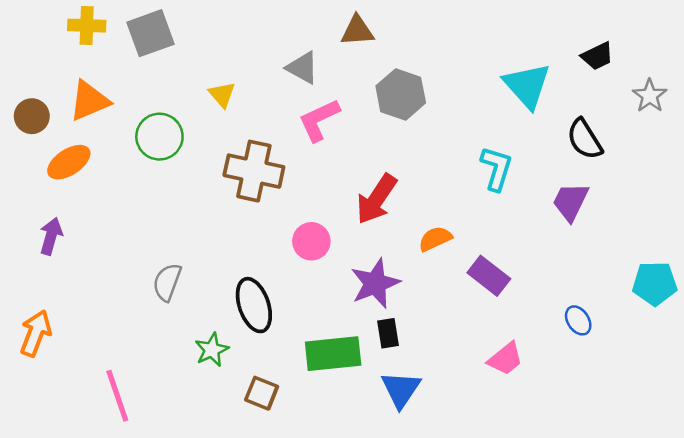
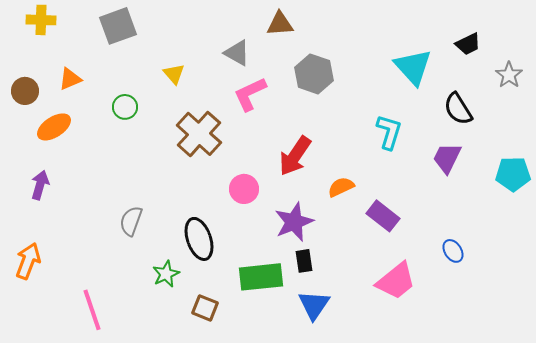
yellow cross: (87, 26) -> (41, 20), moved
orange triangle: (89, 101) -> (70, 79), size x0.7
green circle: (159, 137) -> (125, 107), size x0.7
brown cross: (254, 171) -> (199, 134), turned 30
cyan pentagon: (655, 283) -> (513, 174), moved
pink trapezoid: (505, 359) -> (396, 281), size x1.4

